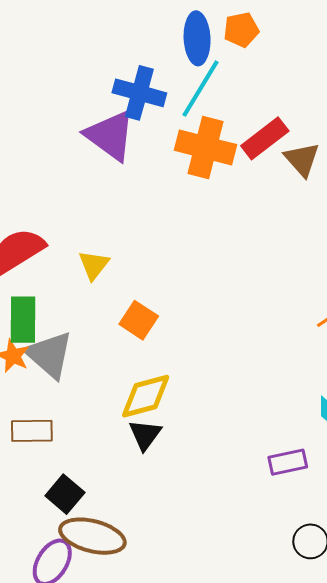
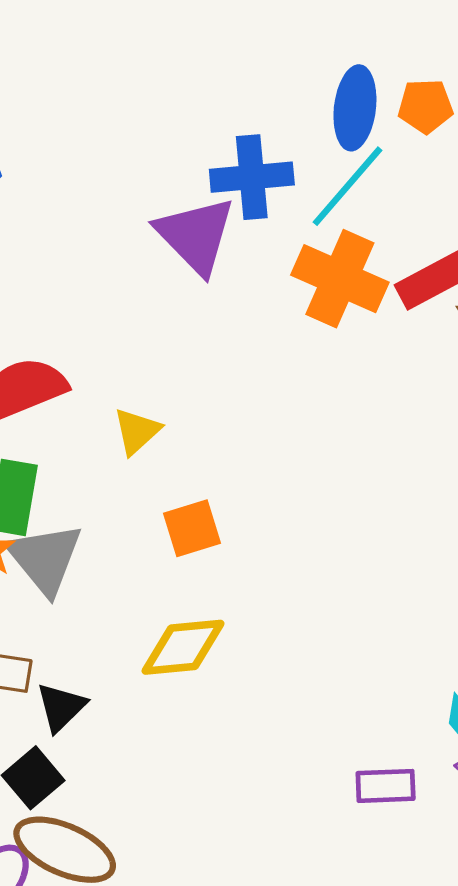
blue cross: (139, 93) -> (252, 177), turned -30
orange square: (139, 320) -> (192, 528), turned 30
black triangle: (145, 435) -> (61, 707), moved

